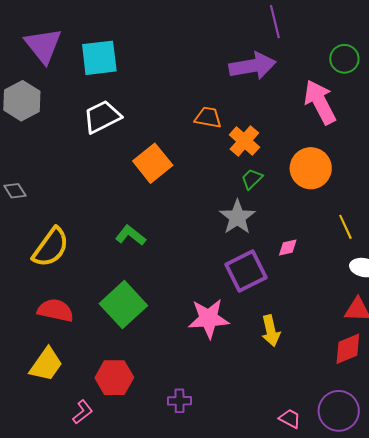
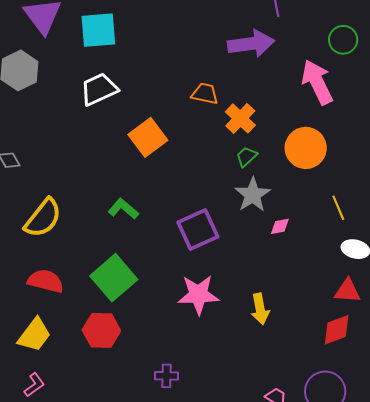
gray star: (237, 217) -> (253, 195), moved
purple square: (246, 271) -> (198, 230), moved
red hexagon: (114, 378) -> (101, 330), moved
pink L-shape: (83, 412) -> (34, 385), moved

